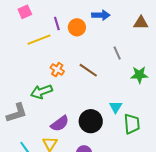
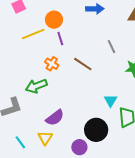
purple line: (57, 24) -> (60, 39), moved
orange circle: (77, 27) -> (54, 20), moved
black circle: (91, 121) -> (96, 130), moved

